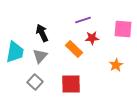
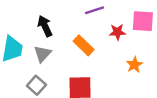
red star: (92, 38) -> (117, 32), moved

